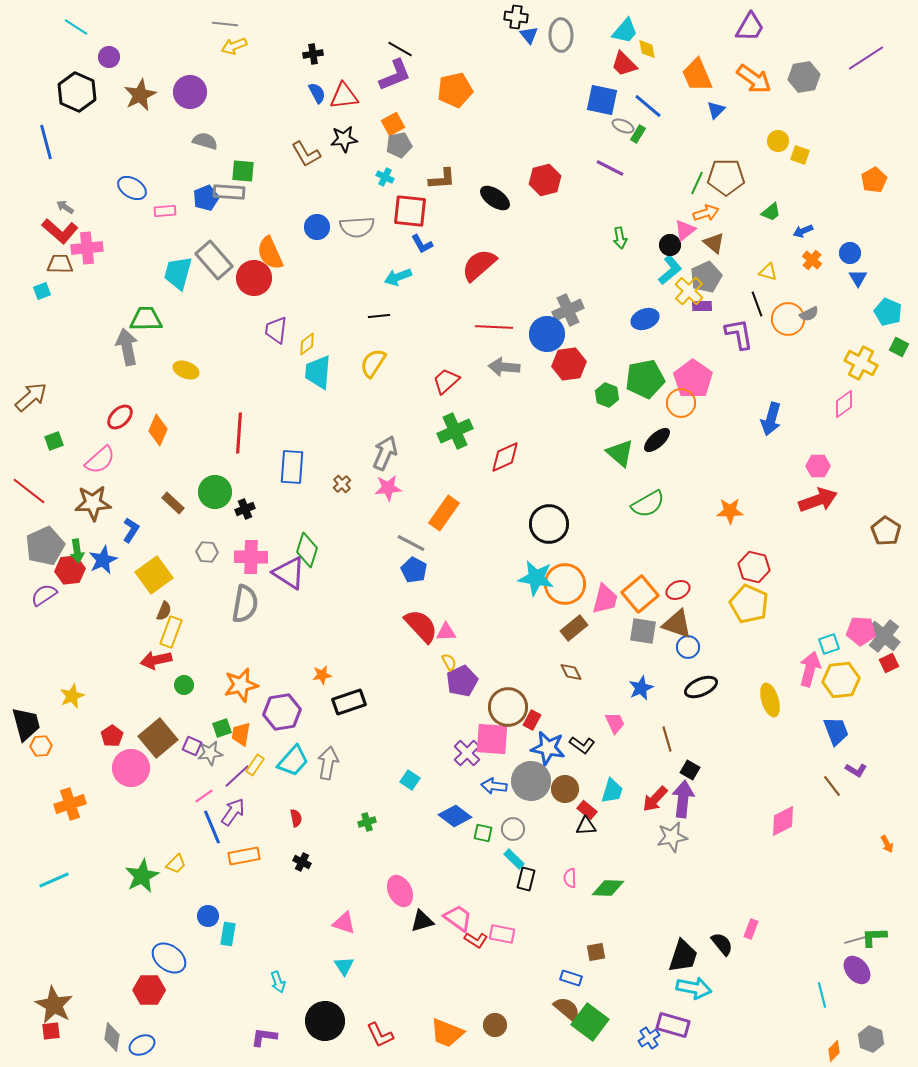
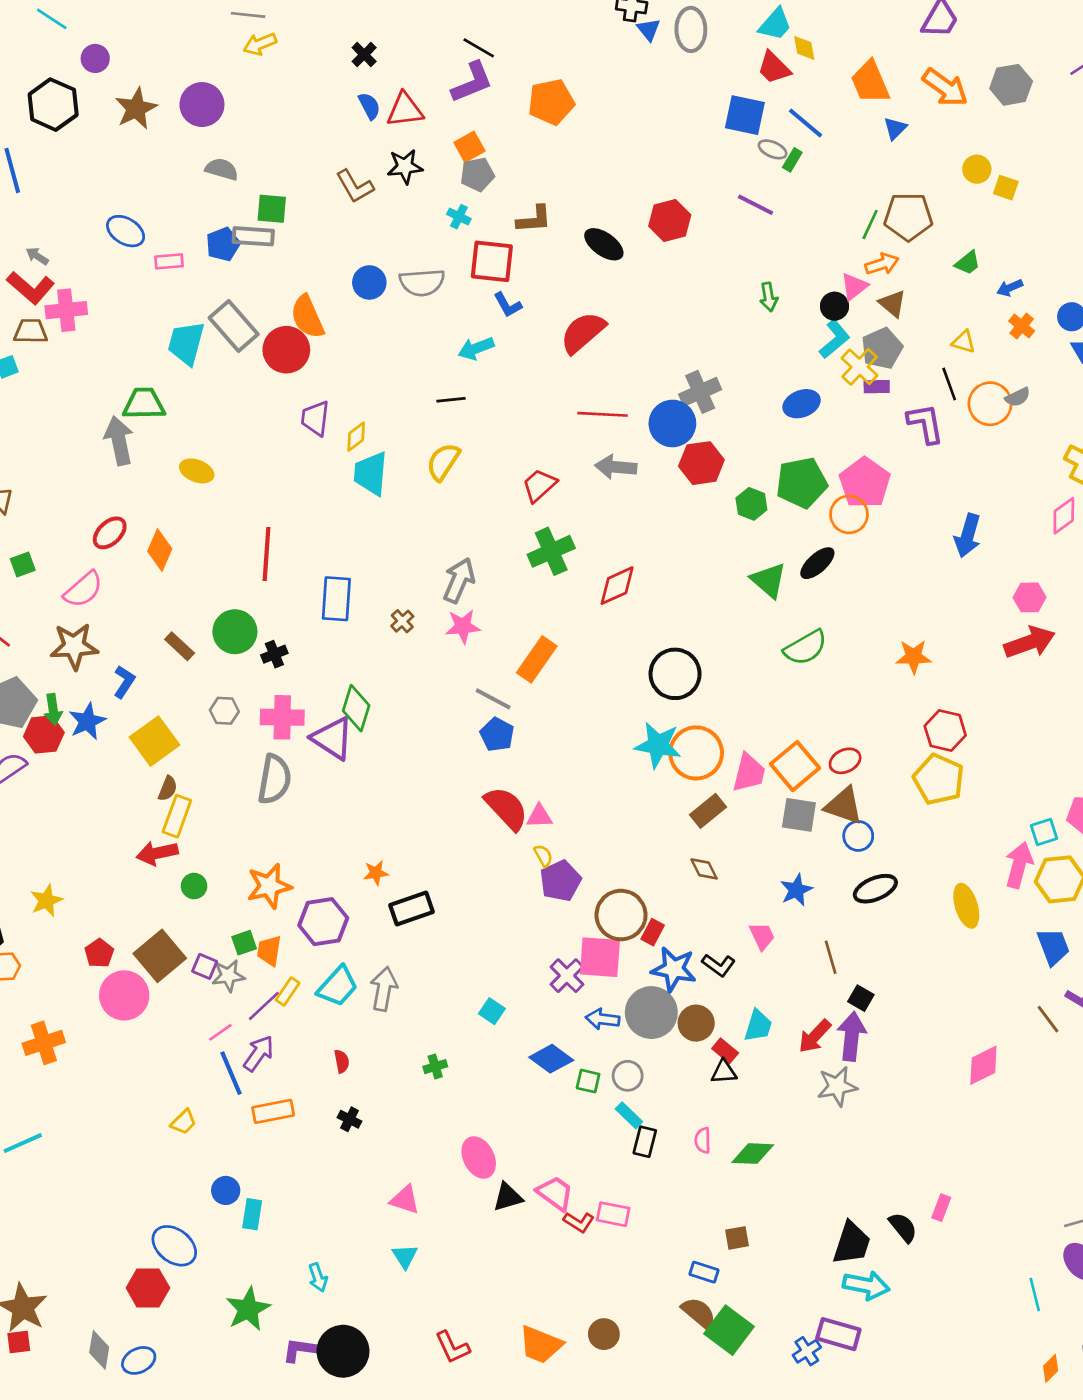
black cross: (313, 54) -> (364, 55), turned -36
green star: (142, 876) -> (248, 1309), moved
black circle: (325, 1021) -> (343, 1351), moved

